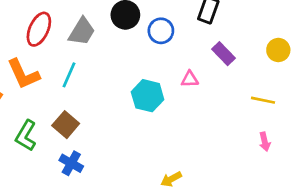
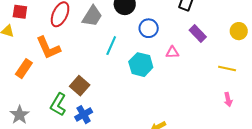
blue circle: (161, 31) -> (149, 28), moved
cyan line: (69, 75) -> (111, 46), moved
green L-shape: (26, 136) -> (58, 104), moved
blue cross: (71, 163) -> (84, 115), turned 30

